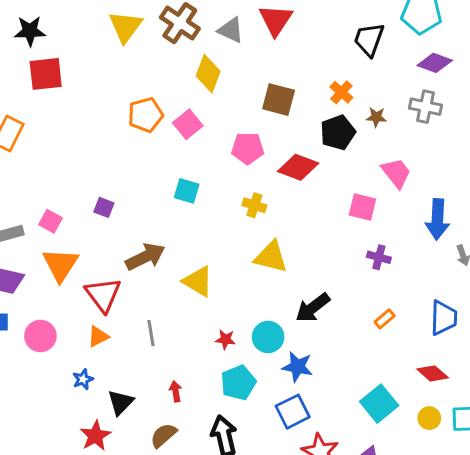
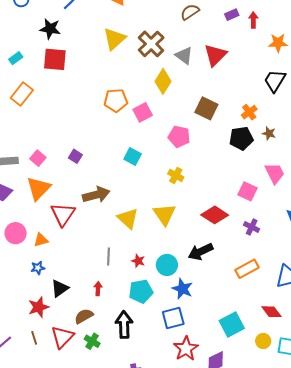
red diamond: (298, 167) -> (215, 215), moved
yellow triangle: (271, 257) -> (164, 214), moved, turned 30
orange rectangle: (385, 319) -> (247, 269), size x1.6
gray line: (151, 333) -> (109, 257), moved
orange triangle: (98, 336) -> (41, 240), moved

